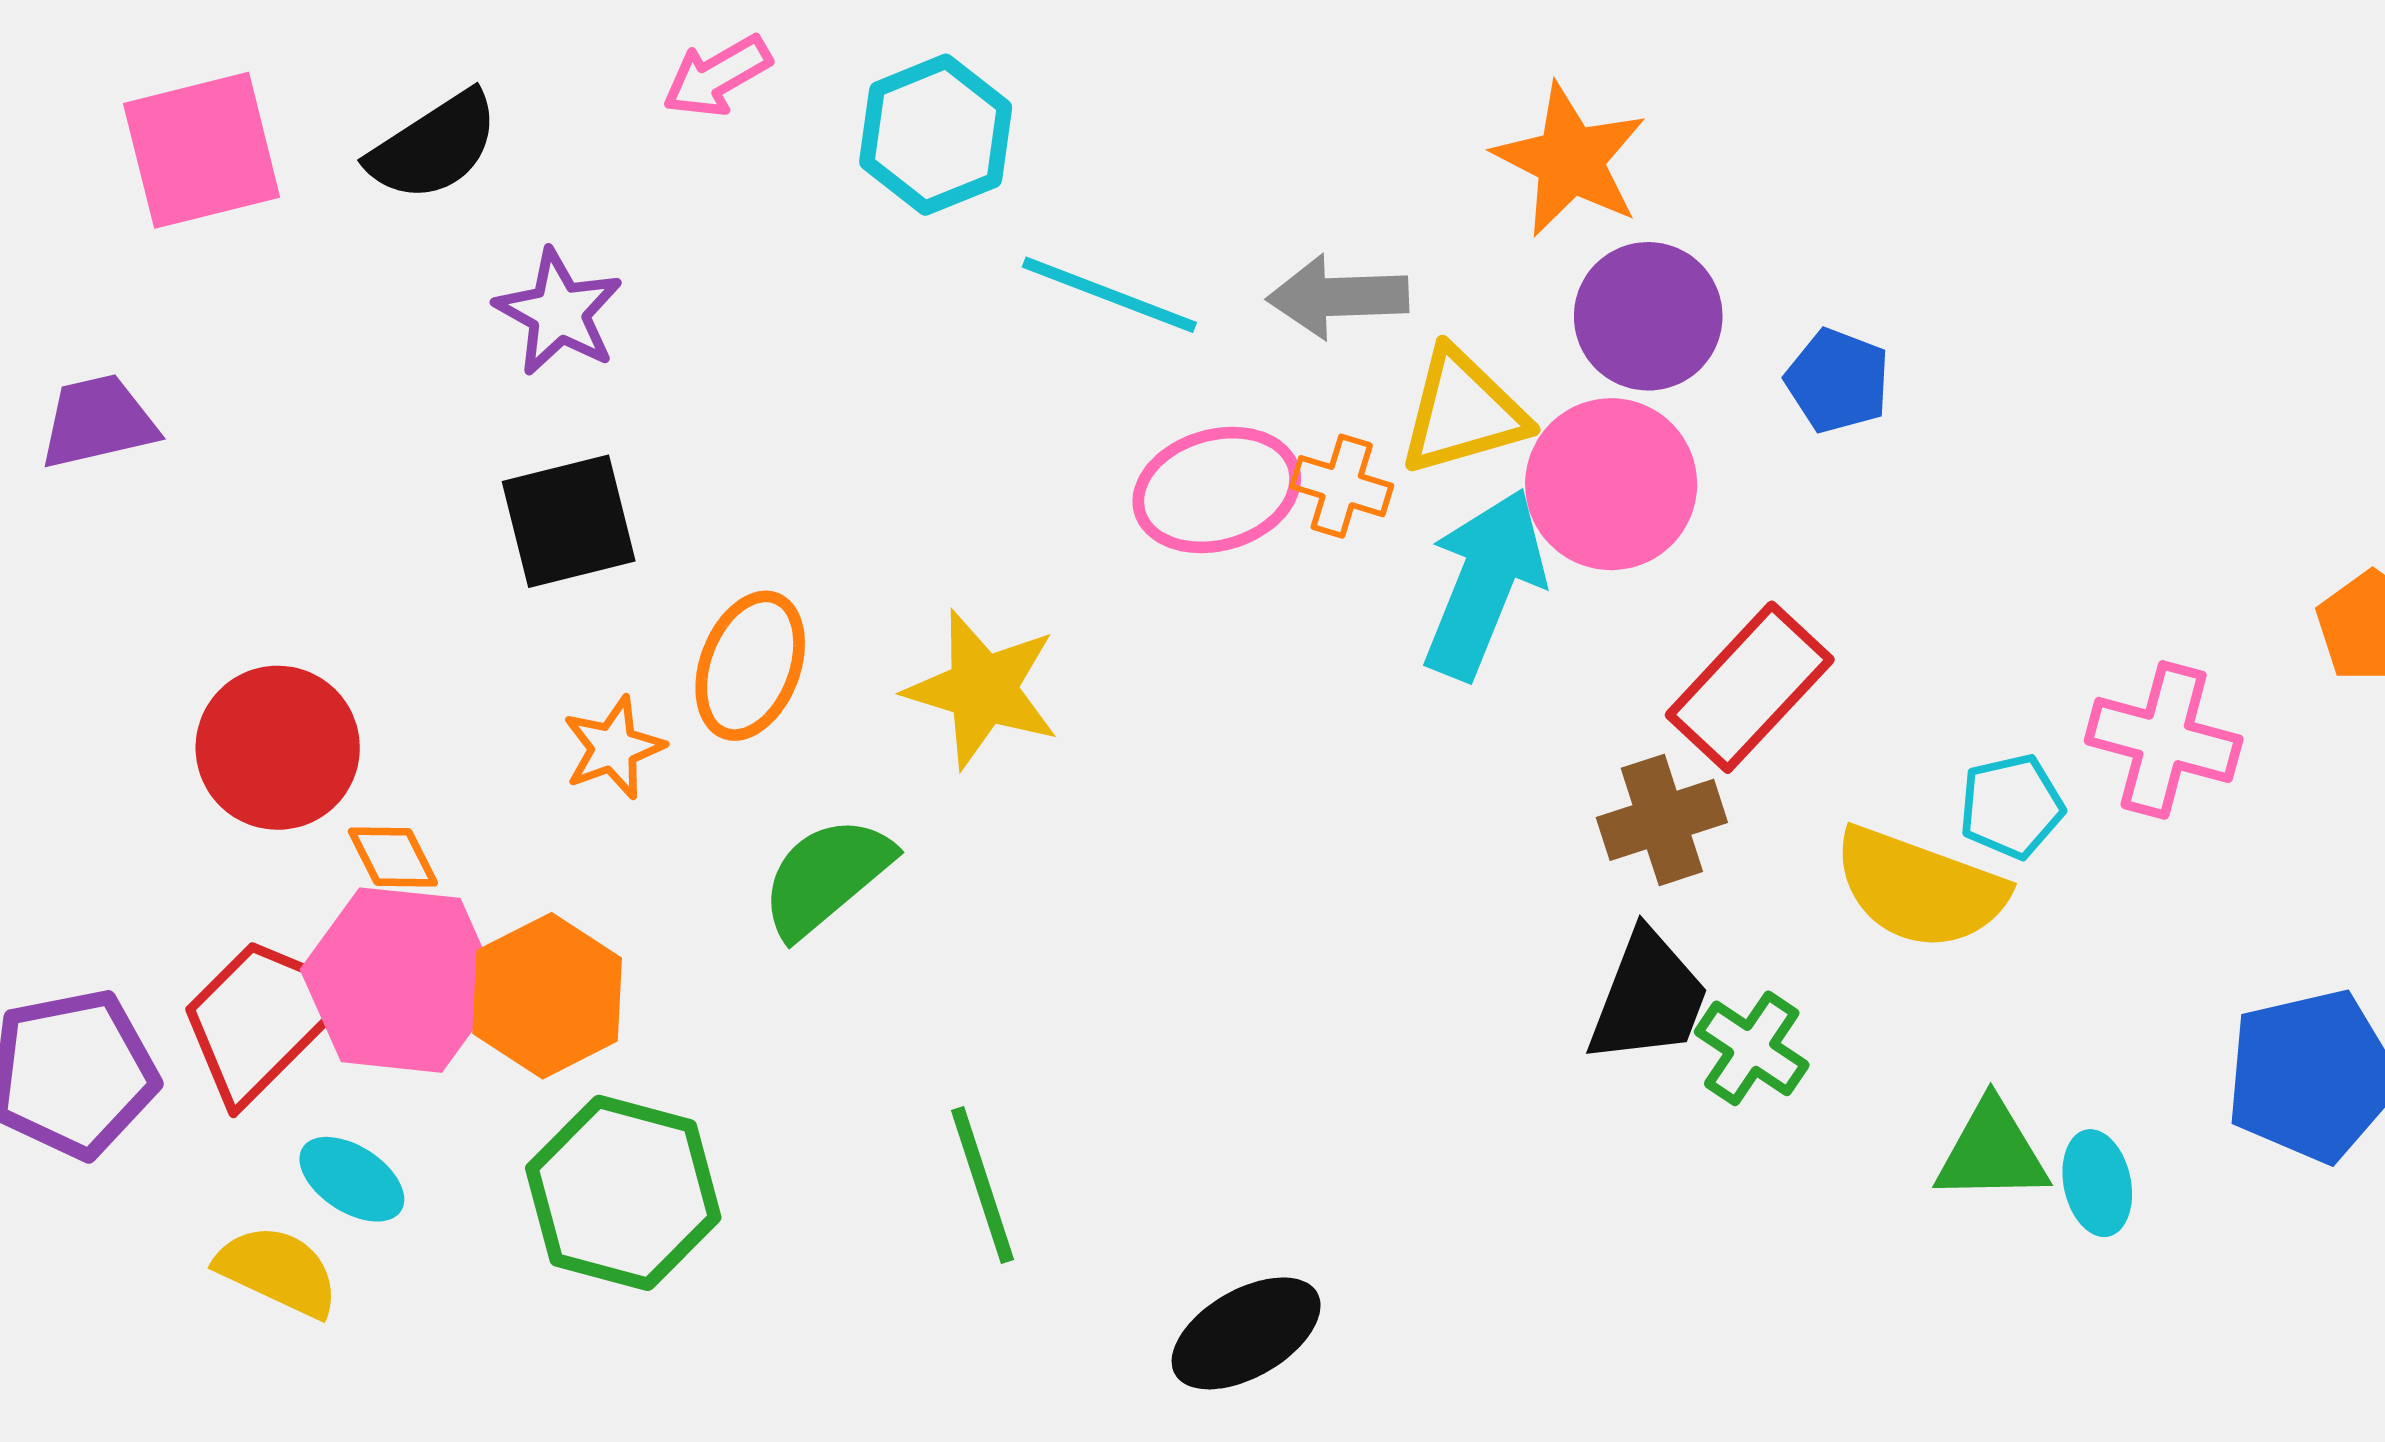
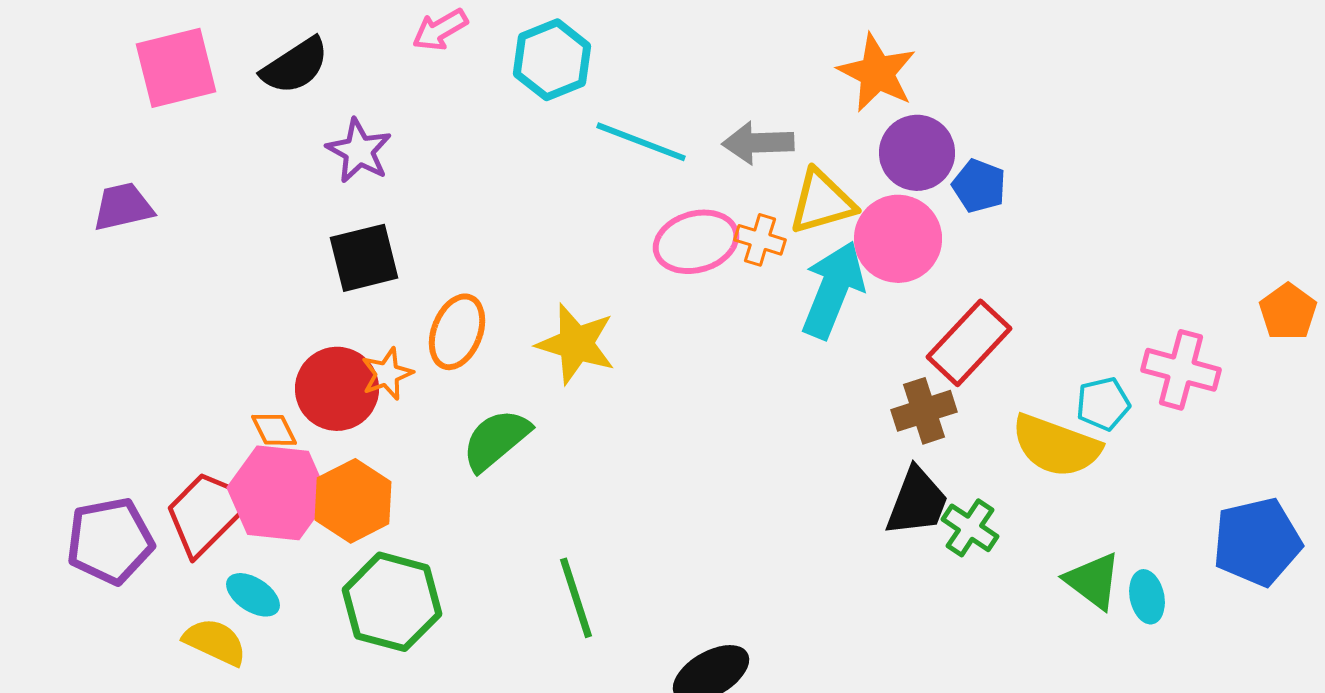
blue pentagon: (1838, 381) -> (979, 186), moved
red circle: (278, 748) -> (337, 389), moved
green triangle: (1992, 1152) -> (1093, 581), turned 38

